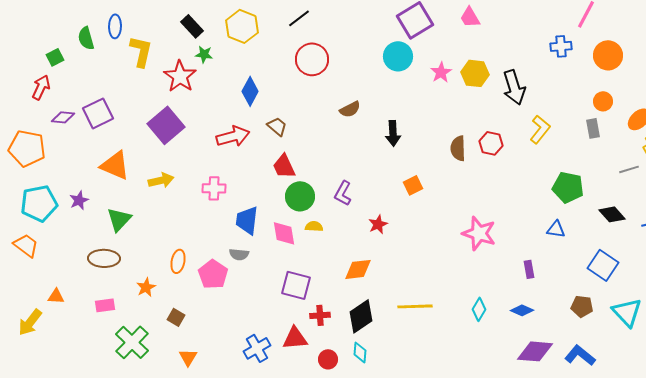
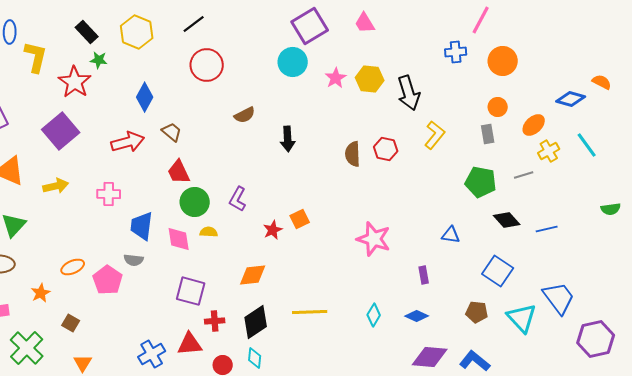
orange square: (413, 185) -> (300, 219), moved
green pentagon: (568, 187) -> (481, 182), moved
orange ellipse: (178, 261) -> (73, 267), turned 55

